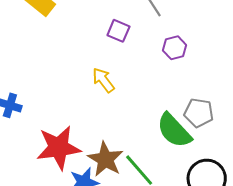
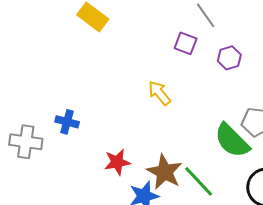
purple square: (118, 31) -> (186, 43), moved
red star: (59, 148) -> (117, 162), size x0.6

